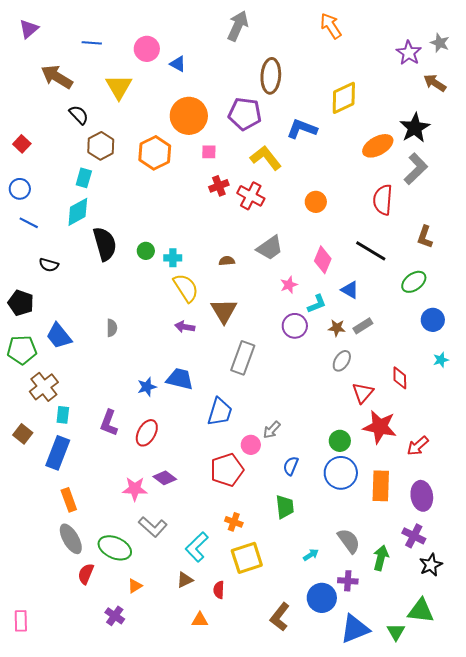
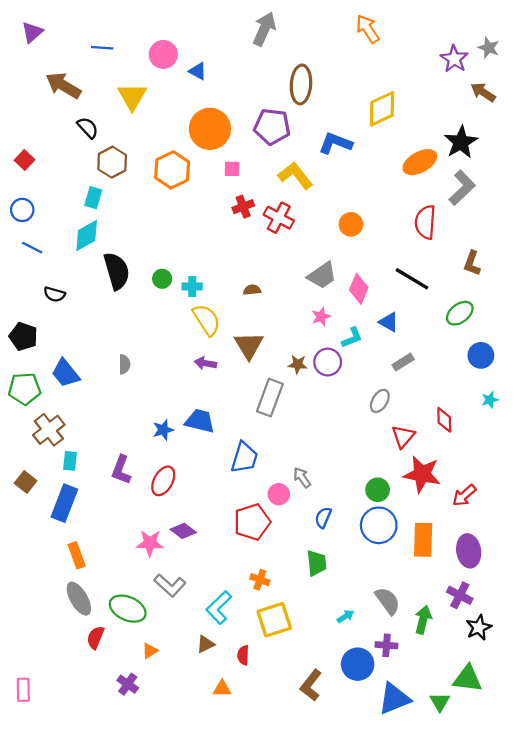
gray trapezoid: (270, 248) -> (322, 275), moved
brown star: (337, 328) -> (298, 364), moved
gray arrow: (272, 430) -> (302, 478), turned 102

